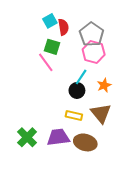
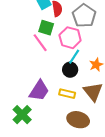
pink hexagon: (94, 52) -> (70, 38), moved
purple trapezoid: (58, 137) -> (39, 91), moved, turned 130

